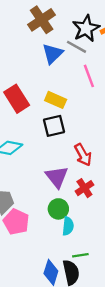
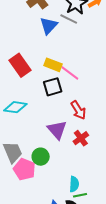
pink line: (89, 76) -> (70, 73), moved, turned -30
green circle: (58, 209) -> (41, 157), moved
cyan semicircle: (68, 226) -> (74, 184), moved

